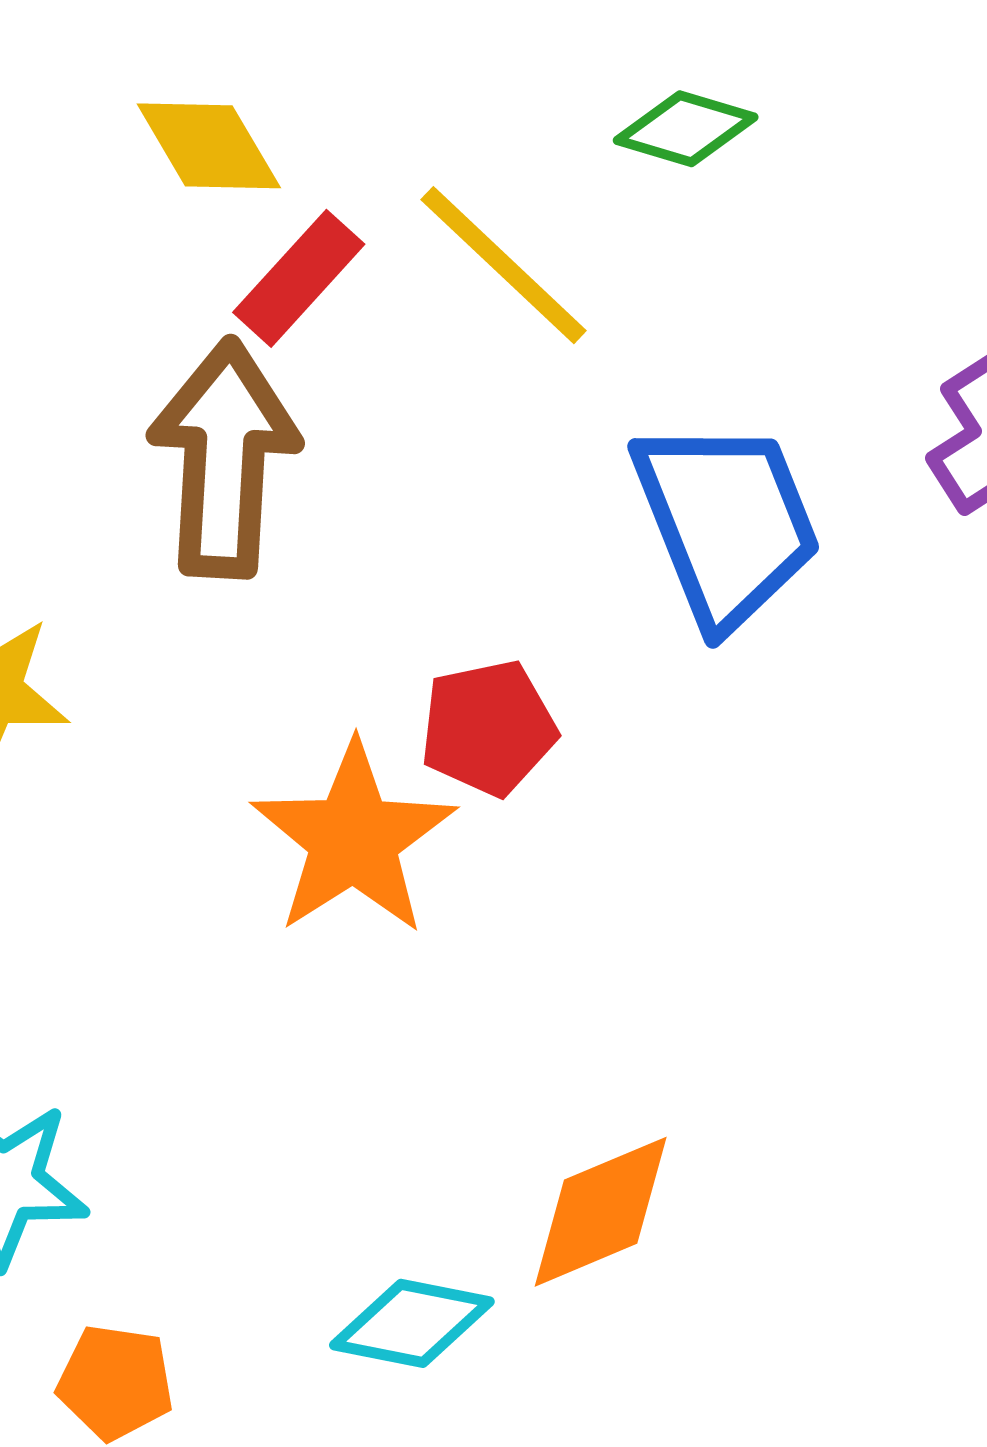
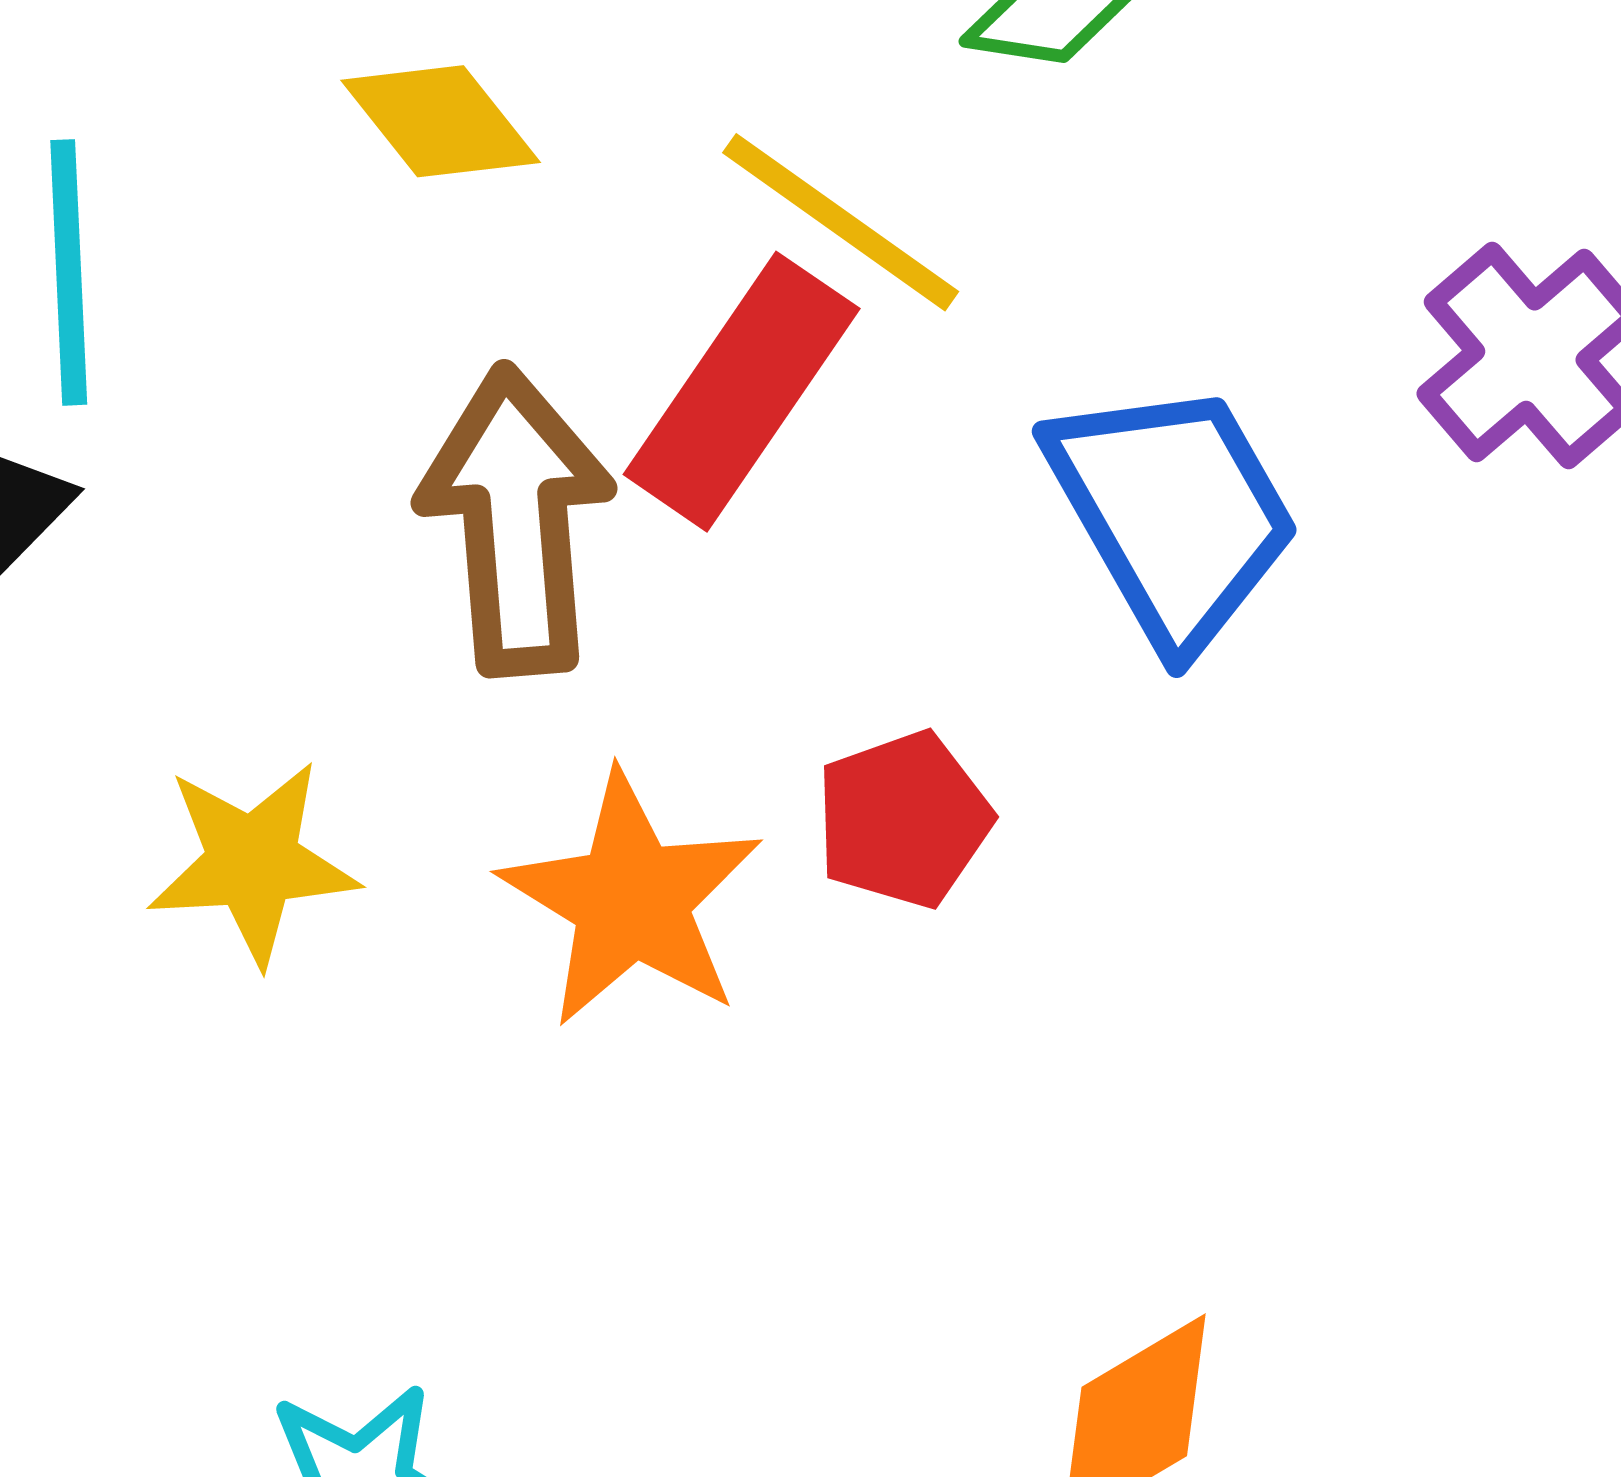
red rectangle: (299, 278) -> (742, 392), moved, size x1.5
orange star: (353, 839) -> (631, 900), moved

